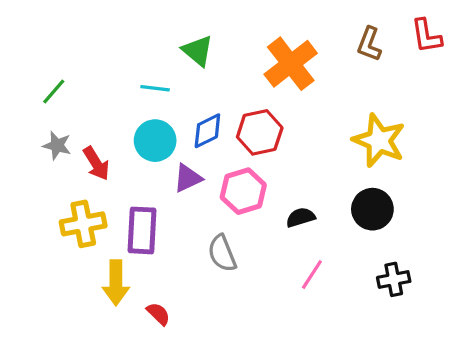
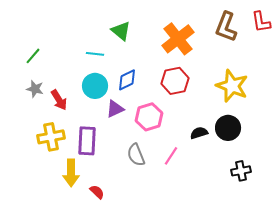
brown L-shape: (369, 44) -> (226, 27), size x1.4
red hexagon: (260, 132) -> (175, 81), moved
black semicircle: (301, 217) -> (199, 133), moved
pink line: (312, 275) -> (171, 156), moved

